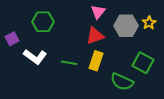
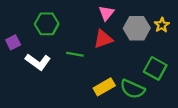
yellow rectangle: (96, 61) -> (104, 87), moved, turned 42
green line: (69, 63) -> (75, 54), moved

